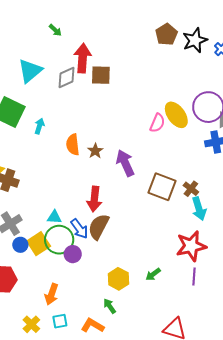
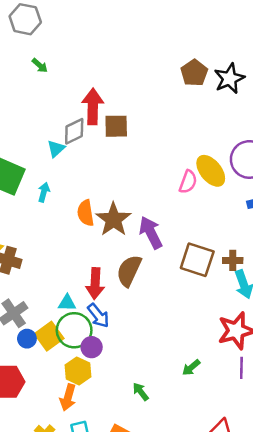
green arrow: (55, 30) -> (40, 65), moved
cyan triangle: (30, 71) -> (56, 149), moved, size x0.6
brown star: (95, 151) -> (113, 219), size x1.8
brown cross: (191, 189) -> (233, 260), turned -35
red arrow: (94, 199) -> (95, 283), moved
brown semicircle: (99, 227) -> (129, 271), moved
yellow hexagon: (118, 279) -> (78, 371), moved
green arrow: (110, 306) -> (141, 392), moved

